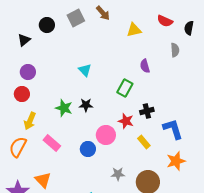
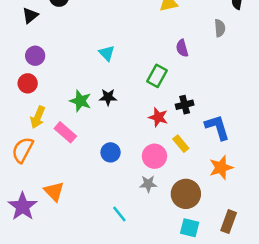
pink circle: (106, 135) -> (154, 156), moved
pink rectangle: (52, 143) -> (65, 132), moved

